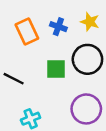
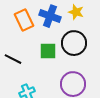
blue cross: (58, 27) -> (50, 16), size x1.5

